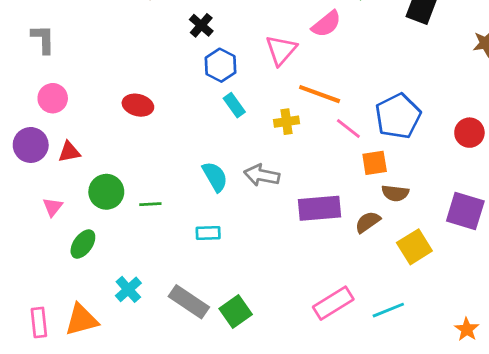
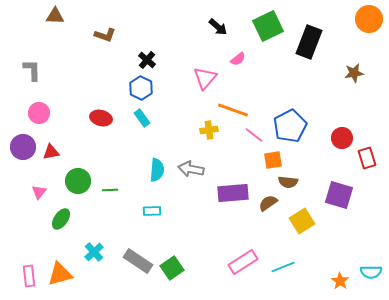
pink semicircle: (326, 24) -> (238, 59), size x0.7
blue hexagon: (220, 65) -> (141, 88), moved
cyan rectangle: (234, 105) -> (142, 118), moved
cyan semicircle: (215, 177) -> (157, 170), turned 35

